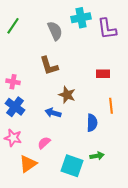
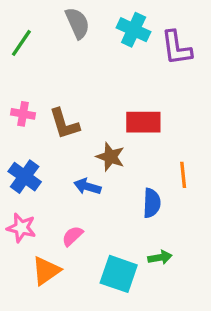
cyan cross: (81, 18) -> (134, 30), turned 36
gray semicircle: (55, 31) -> (77, 23), moved
brown L-shape: (49, 66) -> (64, 124), moved
red rectangle: (103, 74) -> (143, 122), moved, size x1.5
pink cross: (13, 82) -> (23, 114), moved

